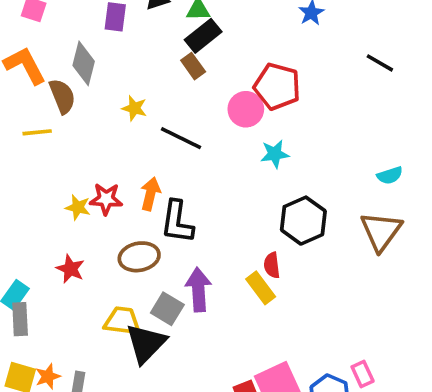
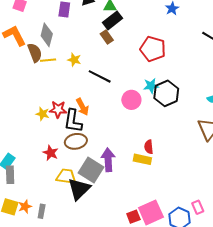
pink circle: (246, 109) -> (131, 100), moved
yellow line: (37, 132) -> (48, 60), moved
orange arrow: (150, 194) -> (82, 107), turned 138
black hexagon: (303, 221) -> (166, 93), moved
black L-shape: (177, 222) -> (73, 121), moved
red star: (70, 269) -> (51, 153), moved
yellow rectangle: (261, 288) -> (142, 159), turned -42
gray square: (167, 309) -> (91, 170), size x1.4

